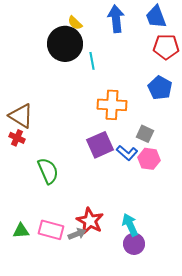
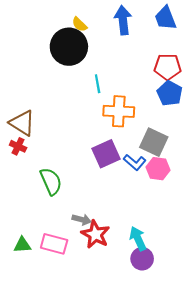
red pentagon: (166, 47) -> (168, 67), moved
cyan line: (92, 61) -> (98, 84), moved
gray square: (145, 134) -> (154, 142), size x1.5
gray arrow: (77, 234) -> (82, 219), moved, turned 36

